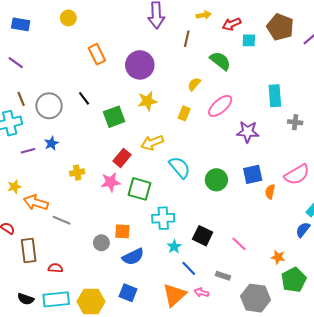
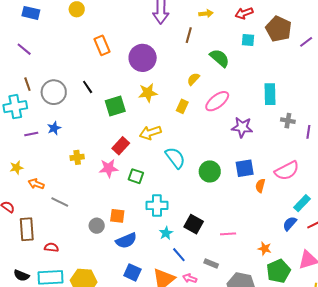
red arrow: (232, 24) -> (244, 13), moved
green square: (140, 189) -> (136, 176), size x0.7
orange arrow: (36, 203) -> (36, 184), size x0.7
pink line: (239, 244) -> (228, 234), turned -49
blue square: (128, 293) -> (132, 272), moved

